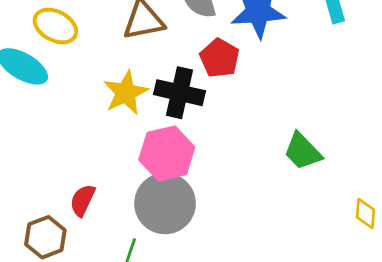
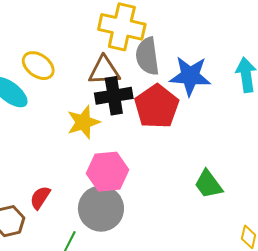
red pentagon: (220, 58) -> (157, 106), size x1.5
black cross: (179, 93) -> (114, 96), moved, turned -30

